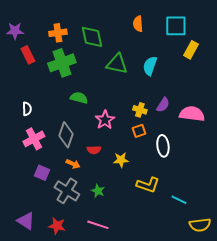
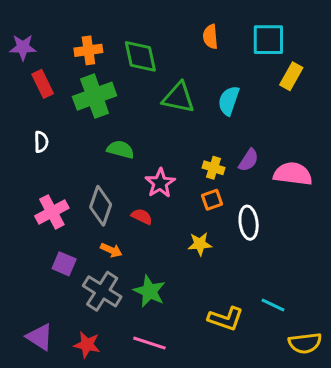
white semicircle: (27, 109) -> (41, 142), moved
red semicircle: (94, 150) -> (142, 217), moved, turned -152
yellow star: (121, 160) -> (200, 244), moved
yellow L-shape: (148, 185) -> (226, 319), moved
green star: (98, 191) -> (149, 291), size x1.5

